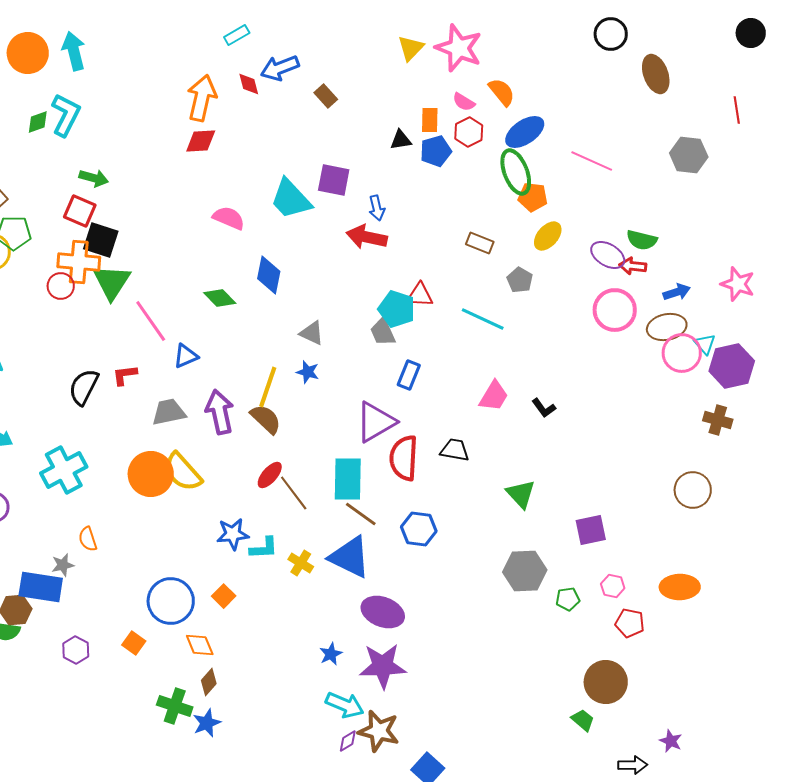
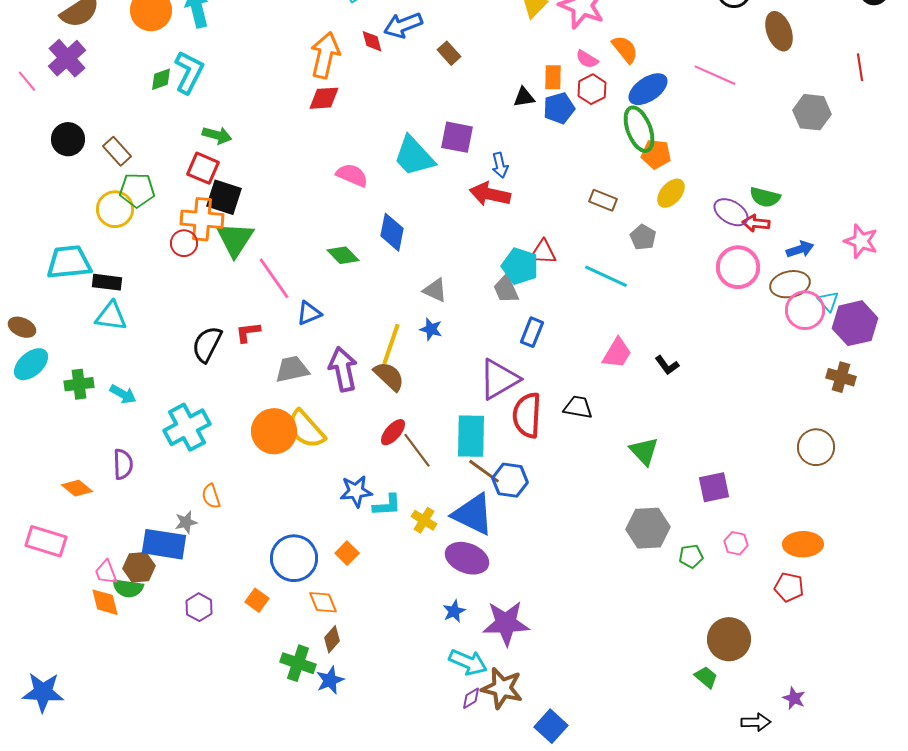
pink line: (592, 161) -> (715, 75), moved
blue hexagon: (419, 529) -> (510, 480), moved
purple ellipse: (383, 612) -> (467, 558), moved
red pentagon: (630, 623) -> (789, 587), moved

